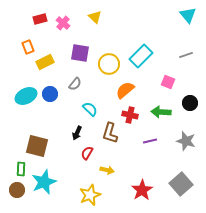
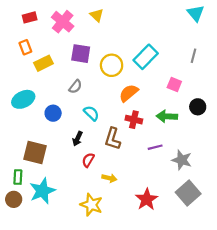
red rectangle: (40, 19) -> (30, 17), moved
pink cross: (63, 23) -> (63, 22), size x1.5
gray line: (186, 55) -> (193, 56), turned -56
blue circle: (50, 94) -> (53, 113), moved
gray star: (186, 141) -> (182, 160), moved
yellow star: (90, 195) -> (91, 205), turned -30

